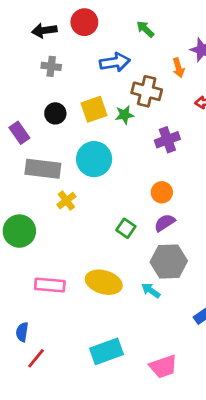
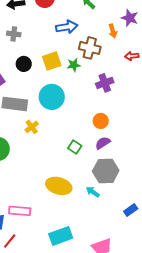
gray cross: (51, 66) -> (14, 34), moved
pink rectangle: (50, 285) -> (20, 211), moved

